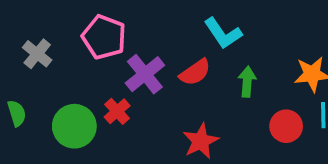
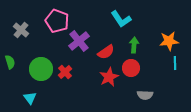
red semicircle: (195, 72) -> (106, 52), moved
red cross: (117, 111) -> (65, 72), moved
red circle: (286, 126) -> (131, 68), moved

